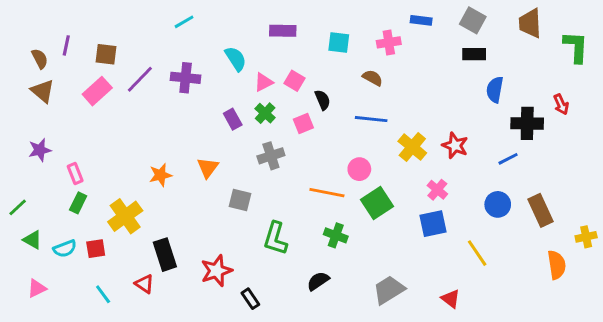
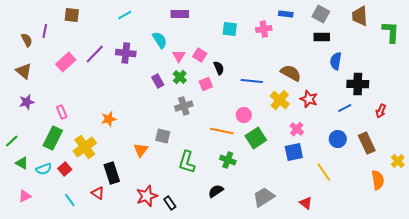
purple rectangle: (283, 31) -> (180, 14), moved
brown square: (106, 54) -> (72, 15), moved
brown semicircle: (373, 78) -> (291, 73), moved, size x1.5
pink triangle: (264, 82) -> (179, 56), turned -32
brown triangle: (43, 91) -> (24, 71), moved
red arrow: (561, 104) -> (381, 111), moved, turned 48
orange triangle: (208, 168) -> (141, 150), moved
pink rectangle: (75, 174) -> (62, 112), moved
green rectangle: (78, 203) -> (53, 138), size x1.6
yellow cross: (586, 237) -> (398, 161), turned -32
red square: (96, 249) -> (65, 169), turned -32
red star: (216, 271) -> (147, 196), moved

